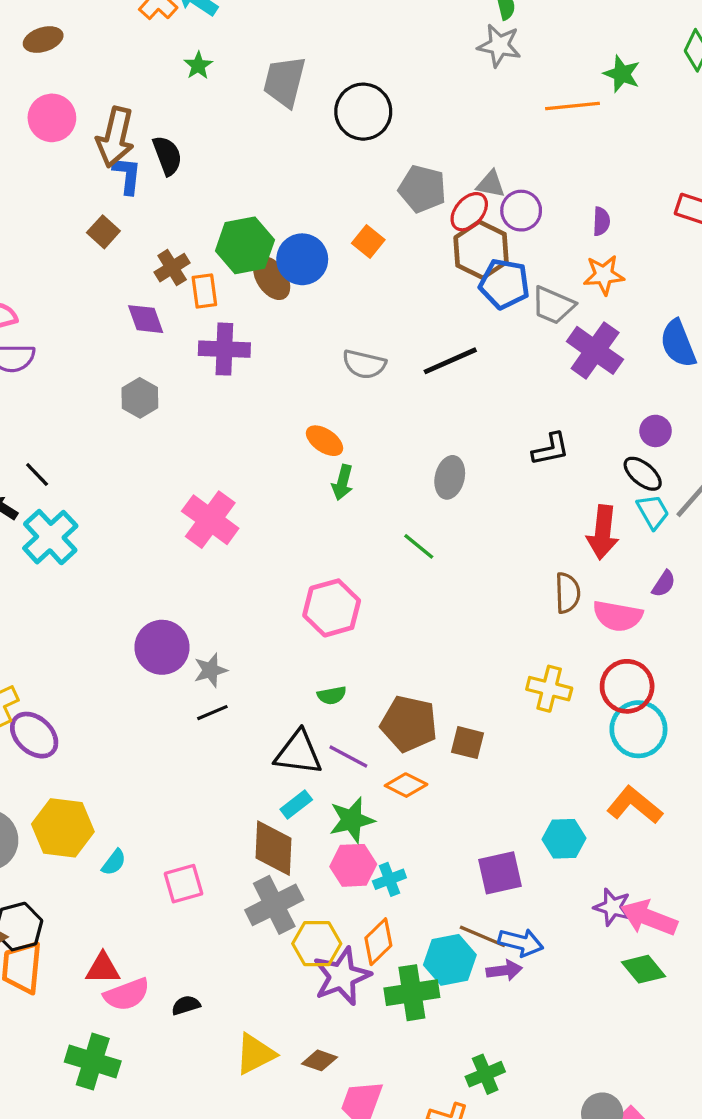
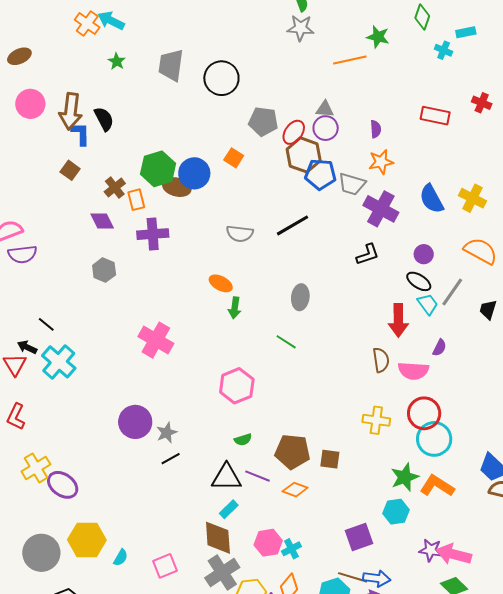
gray triangle: (491, 184) -> (325, 109), moved
brown ellipse: (272, 278) -> (177, 187), turned -36
black L-shape: (551, 449) -> (368, 254), moved
green star: (352, 820) -> (405, 477), moved

